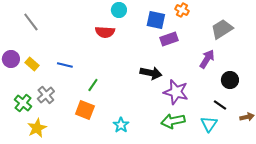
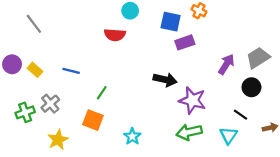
gray trapezoid: (222, 29) -> (258, 58), moved
green cross: (23, 103) -> (25, 112), turned 30
yellow star: (37, 128) -> (58, 140), moved

